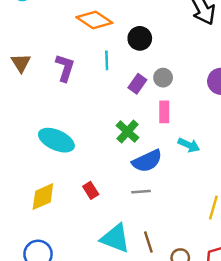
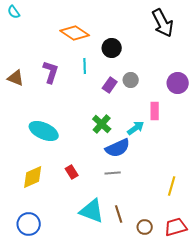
brown triangle: (21, 63) -> (16, 78), moved, turned -36
pink rectangle: (164, 112) -> (155, 111), moved
cyan arrow: (189, 145) -> (136, 128), moved, turned -60

